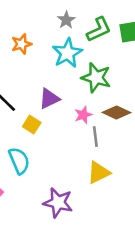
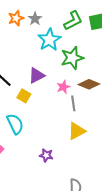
gray star: (66, 20) -> (35, 19), moved
orange star: (22, 44) -> (16, 18), moved
green star: (96, 78) -> (72, 58), turned -30
purple star: (58, 203) -> (46, 155), size x0.6

